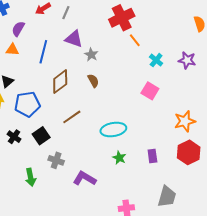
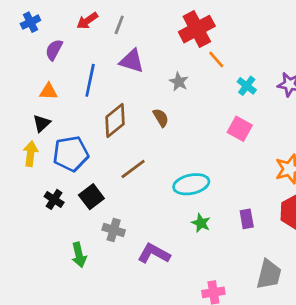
orange triangle: (12, 50) -> (49, 91), moved
gray star: (91, 55) -> (179, 82), moved

